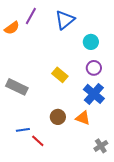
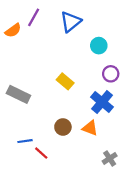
purple circle: (94, 68) -> (111, 74), moved

